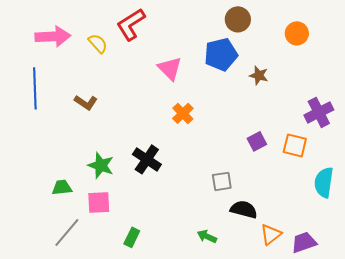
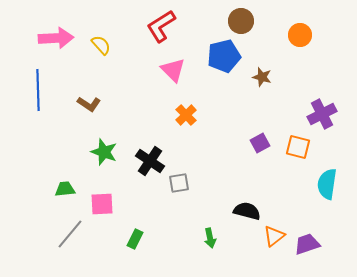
red L-shape: (131, 24) -> (161, 26), moved
green star: (101, 165) -> (104, 152), moved
gray square: (222, 181) -> (179, 183), moved
green arrow: (207, 236) -> (210, 238), turned -126

